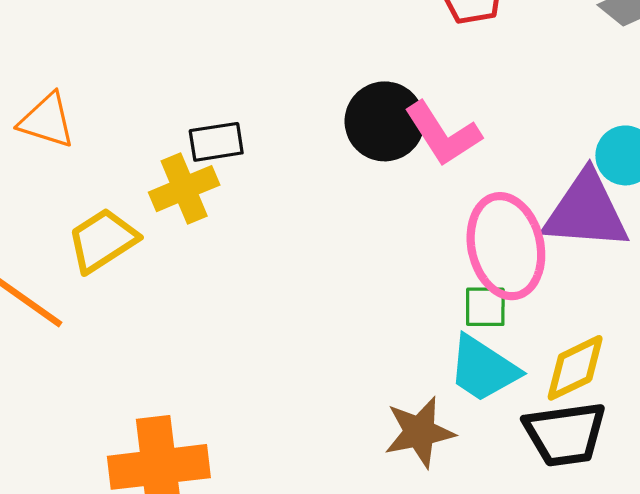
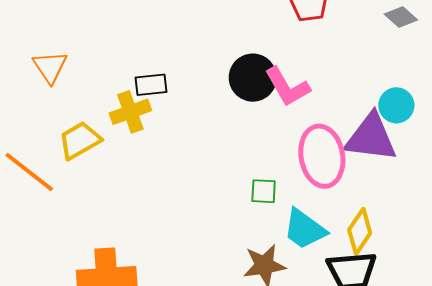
orange triangle: (47, 121) -> (50, 67), turned 36
green square: (485, 307) -> (264, 191), moved
yellow diamond: (575, 368) -> (360, 231), turned -33

